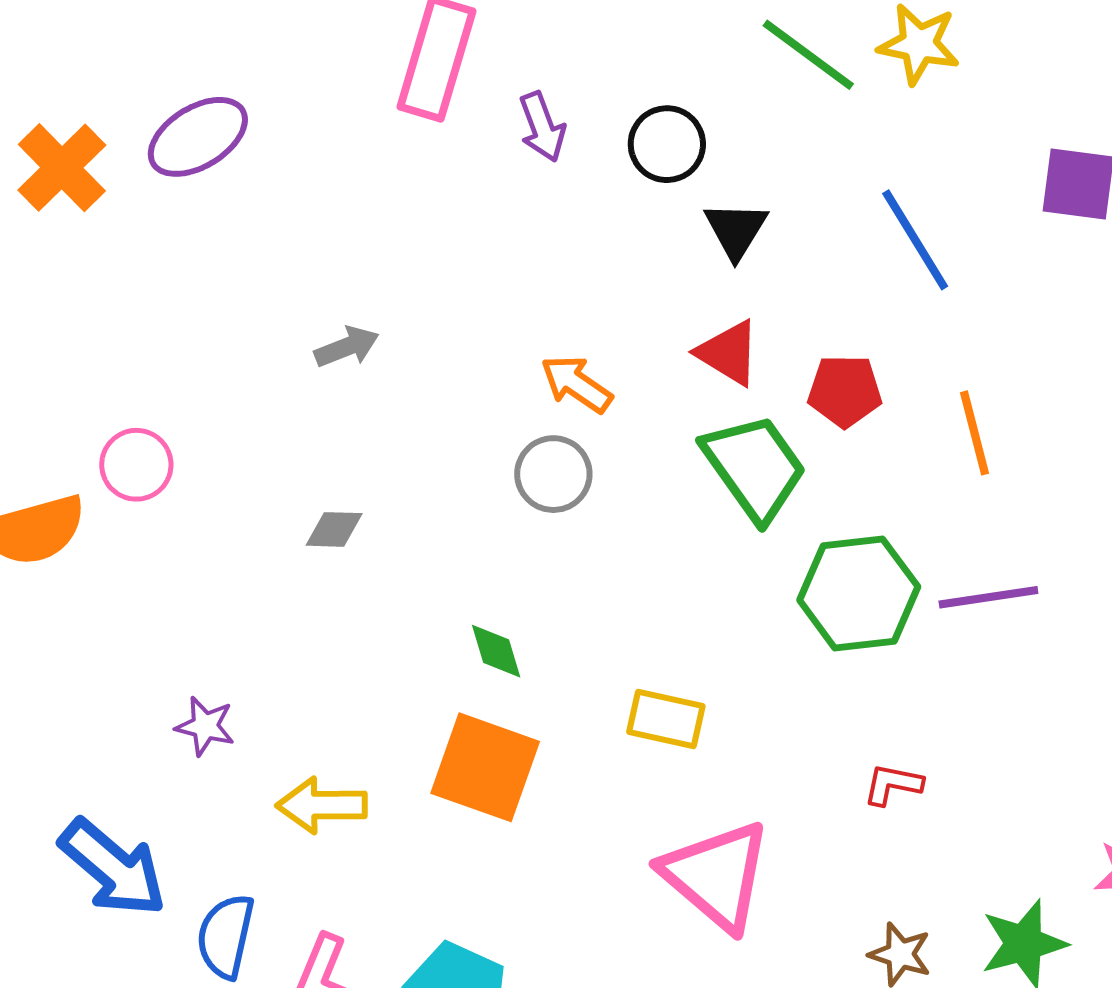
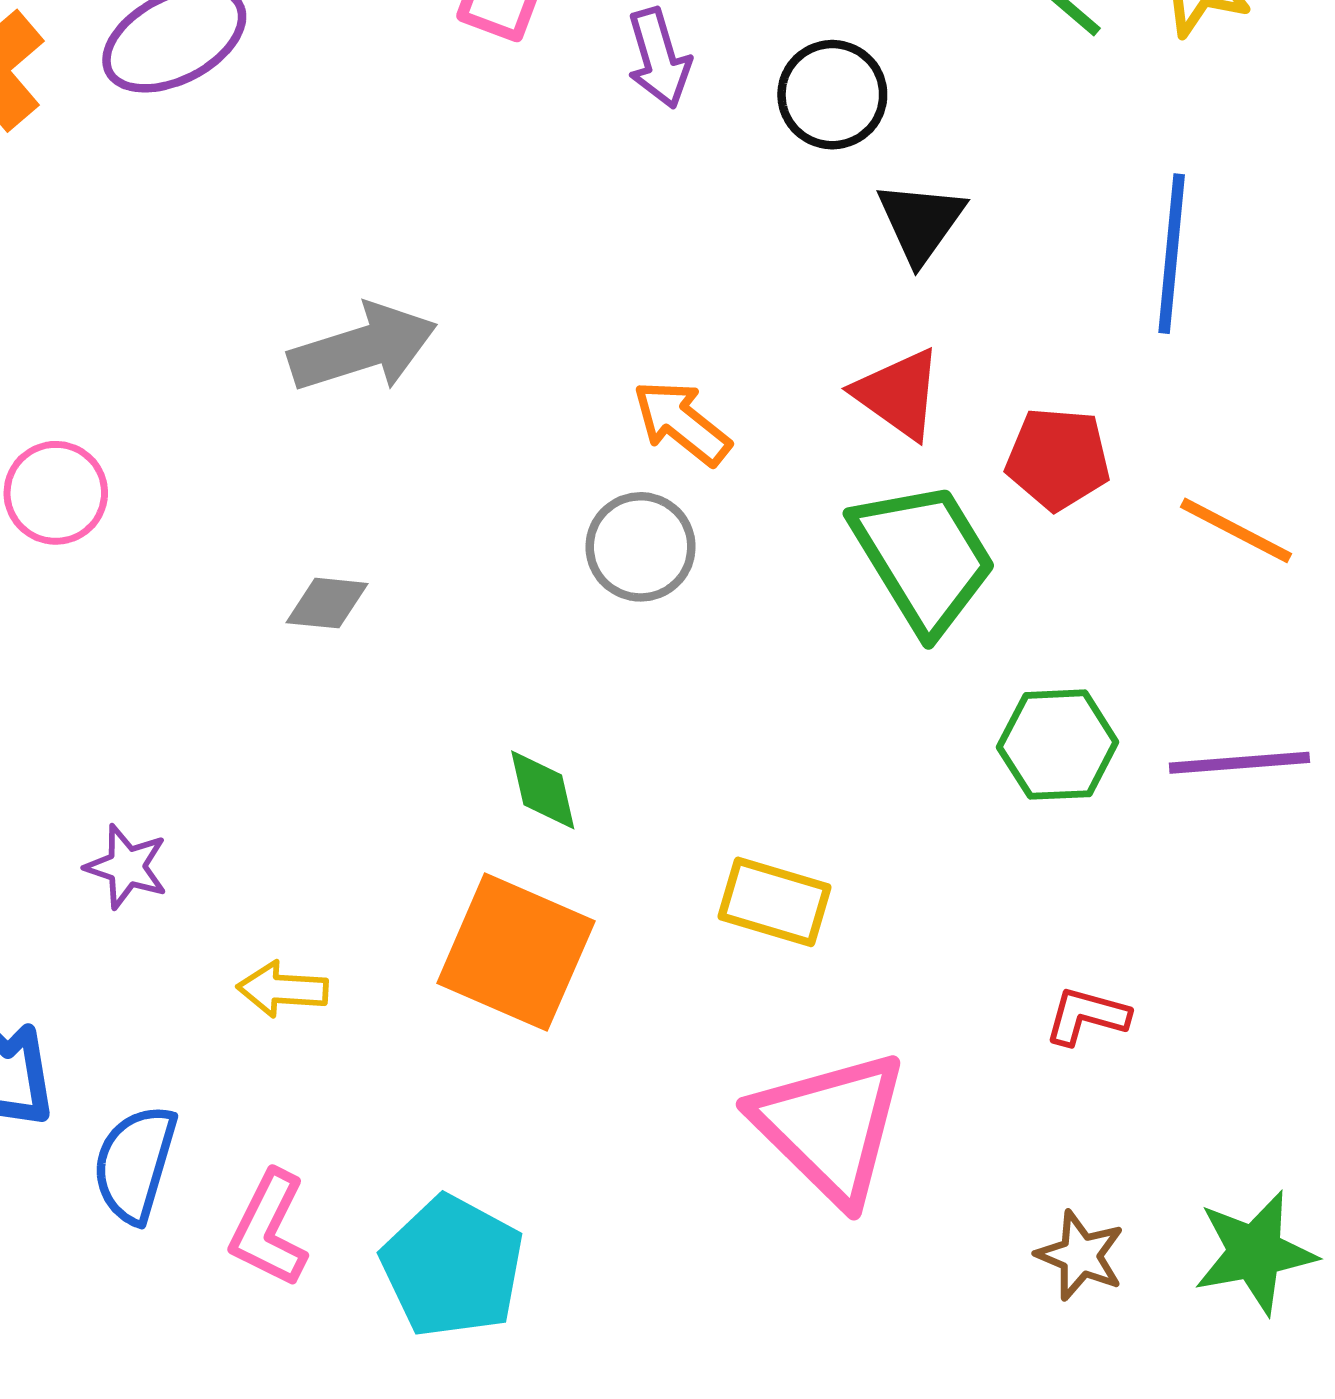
blue line: (915, 240) -> (1172, 254), turned 33
gray arrow: (347, 347) -> (363, 348), size x1.6
orange line: (974, 433) -> (1236, 530), turned -52
green hexagon: (859, 593) -> (1058, 745), size x0.7
yellow arrow: (322, 805) -> (283, 989), size x0.7

